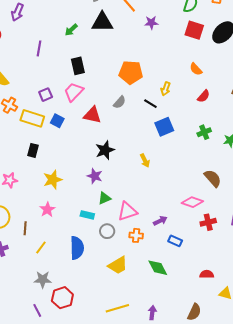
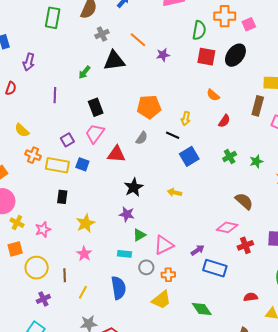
yellow arrow: (145, 161) -> (174, 192), turned 136
orange cross: (136, 235) -> (168, 275), moved
blue rectangle: (175, 241) -> (215, 268), size x1.6
green diamond: (158, 268) -> (202, 309), moved

